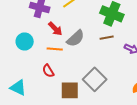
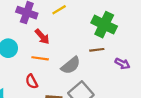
gray semicircle: (76, 38) -> (71, 65), moved

